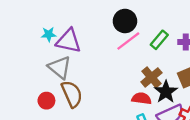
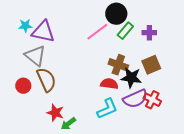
black circle: (125, 21) -> (116, 14), moved
brown cross: (151, 77) -> (118, 65), turned -30
black star: (166, 92) -> (131, 78), turned -30

